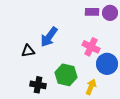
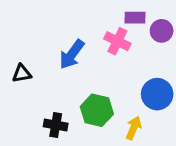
purple circle: (110, 13) -> (162, 31), moved
pink cross: (91, 47) -> (117, 41), moved
black triangle: (28, 51) -> (22, 74), moved

